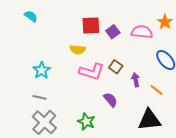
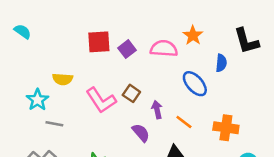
yellow semicircle: (78, 50) -> (63, 79), moved
pink L-shape: (92, 72) -> (101, 100), turned 40
gray line: (39, 97) -> (54, 124), moved
purple semicircle: (110, 100) -> (141, 133), moved

